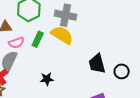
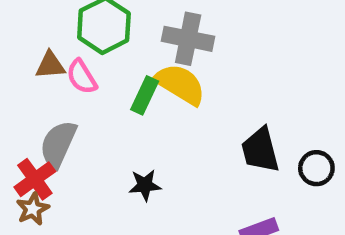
green rectangle: (38, 39) -> (145, 95), moved
pink semicircle: (16, 43) -> (82, 77), moved, turned 77

